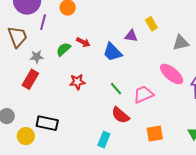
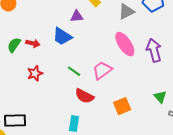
red arrow: (83, 42) -> (33, 43), moved
pink ellipse: (172, 74) -> (125, 44), turned 30

